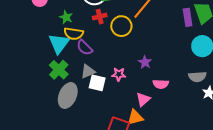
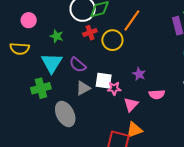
yellow semicircle: (74, 34) -> (20, 49), moved
green cross: (59, 70) -> (41, 88), moved, turned 36
white square: (97, 83) -> (104, 81), moved
gray ellipse: (68, 95) -> (65, 114), turned -45
pink triangle: (143, 99) -> (131, 105), moved

